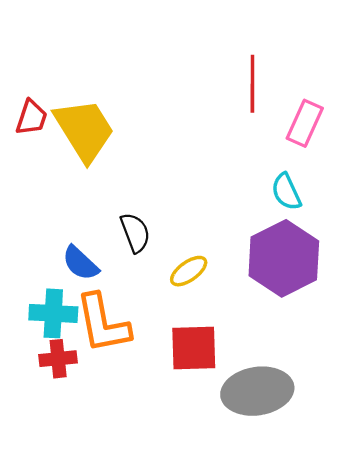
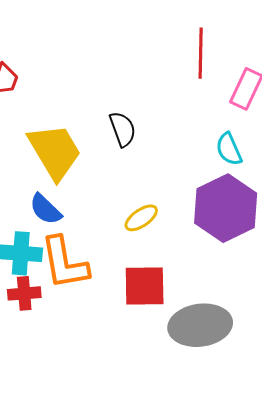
yellow trapezoid: (84, 130) -> (55, 152), moved
black semicircle: (135, 233) -> (123, 129), moved

